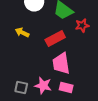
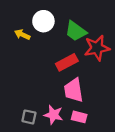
red star: (82, 25) -> (97, 48), size x1.6
yellow arrow: (22, 32) -> (22, 35), moved

